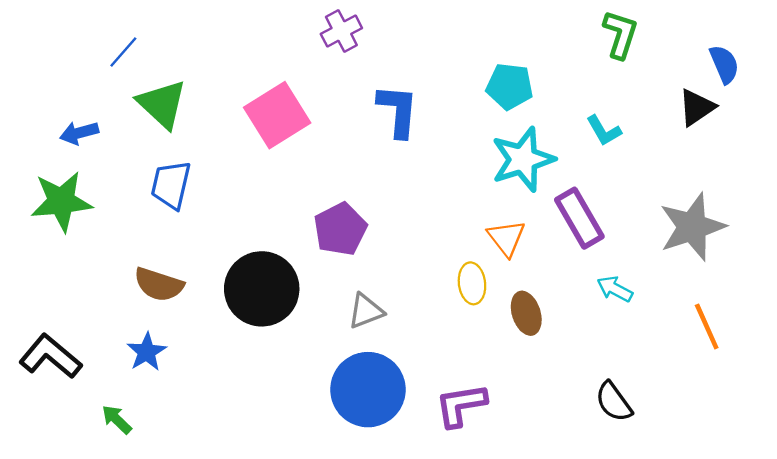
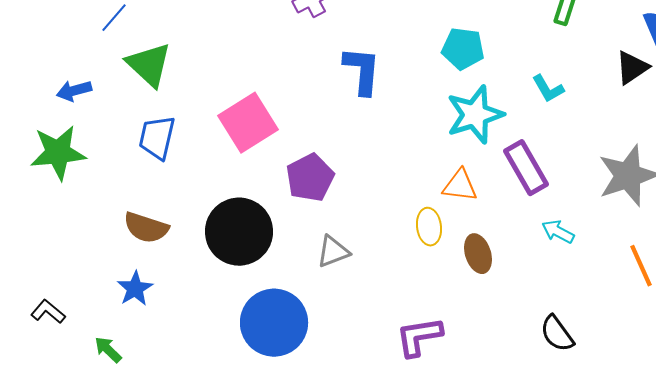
pink square: (277, 115) -> (248, 123), moved
orange triangle: (506, 238) -> (460, 186), turned -45
black L-shape: (50, 356) -> (48, 312), moved, size x0.6
blue circle: (368, 390) -> (274, 323), moved

